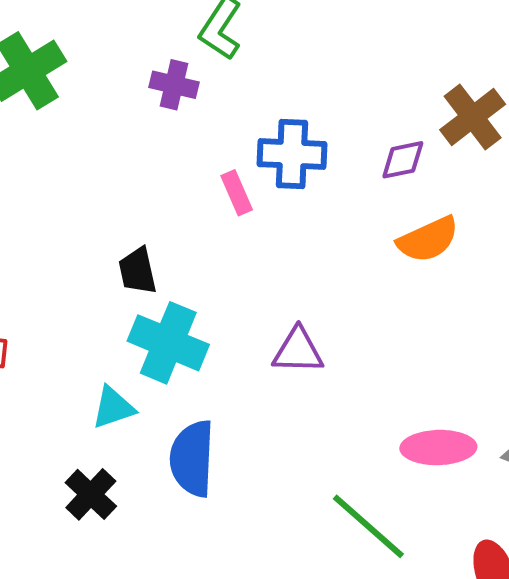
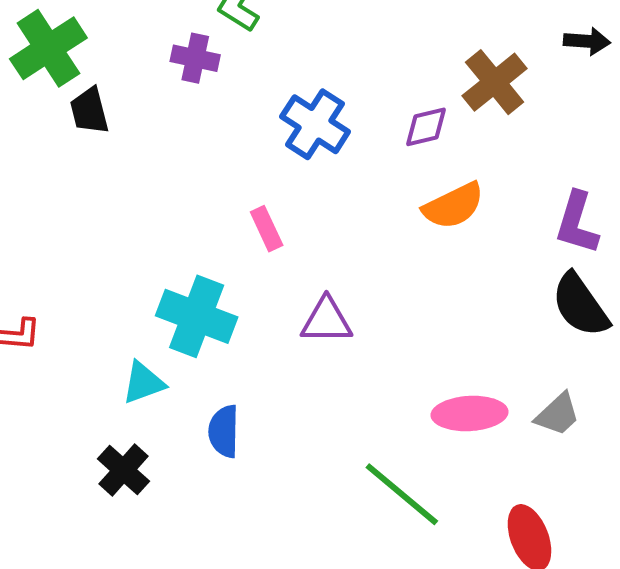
blue cross: (292, 154) -> (315, 124), turned 32
pink rectangle: (237, 193) -> (267, 229), moved
black trapezoid: (138, 271) -> (89, 111), moved
blue semicircle: (192, 459) -> (224, 431), size x0.7

